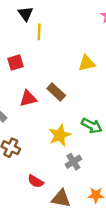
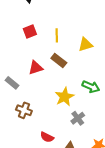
yellow line: (39, 32) -> (57, 35), moved
red square: (15, 63) -> (30, 31), moved
yellow triangle: (87, 63) -> (85, 44), moved

